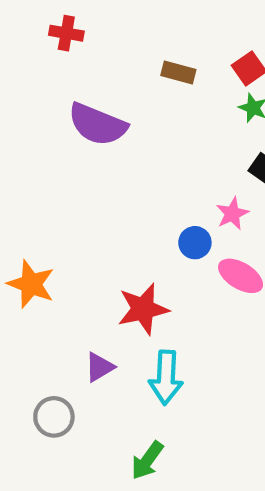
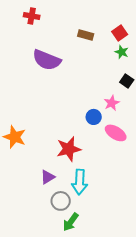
gray circle: (54, 417) -> (61, 201), moved

